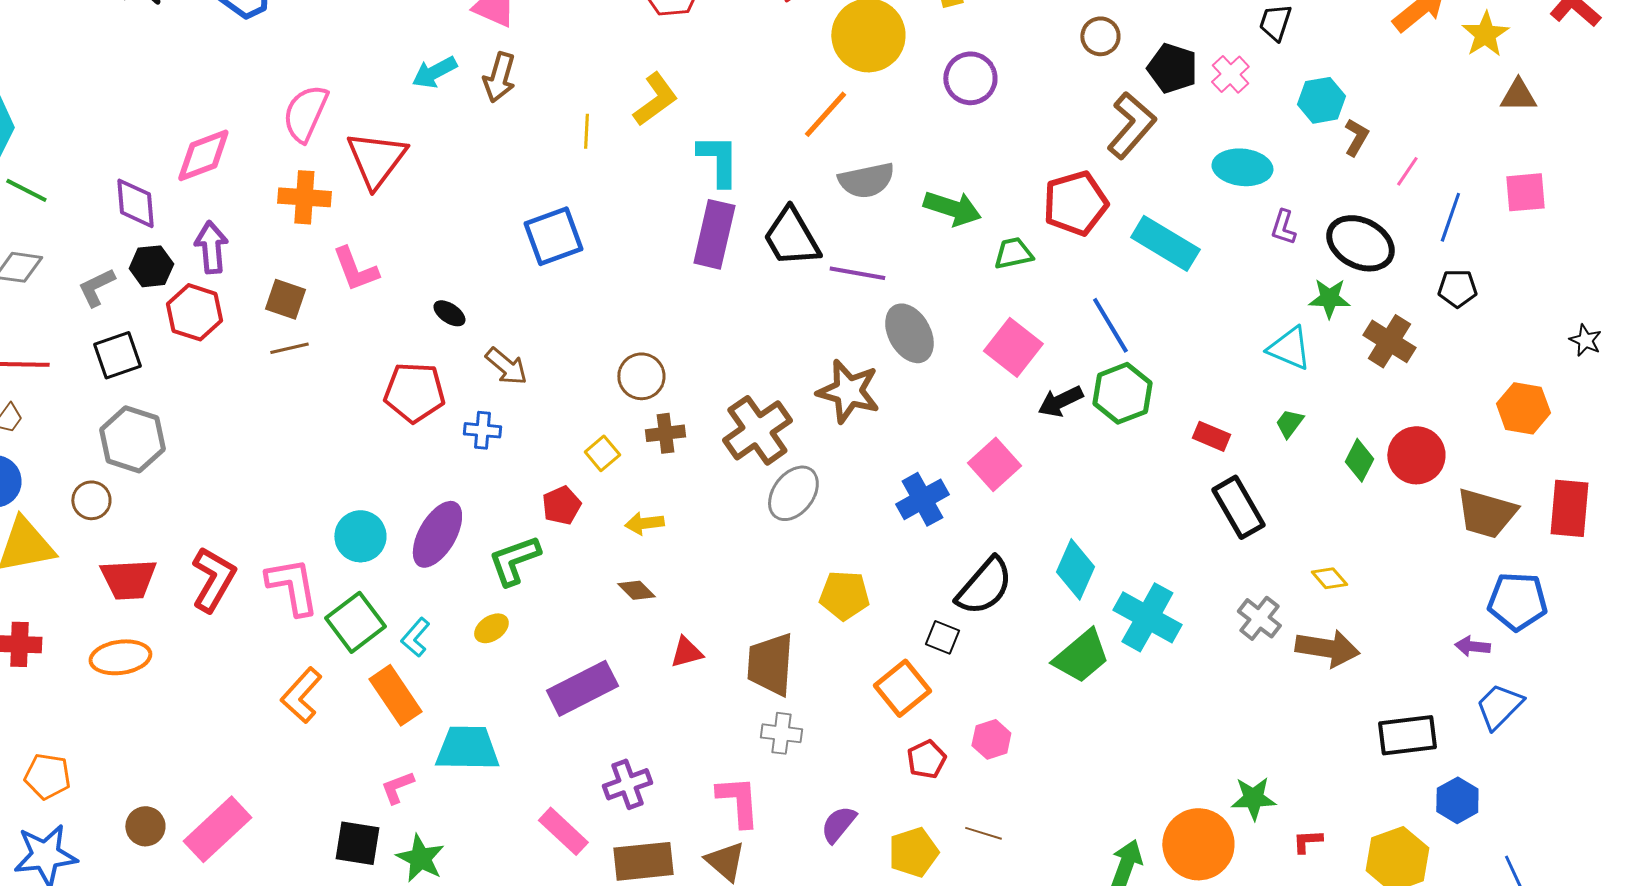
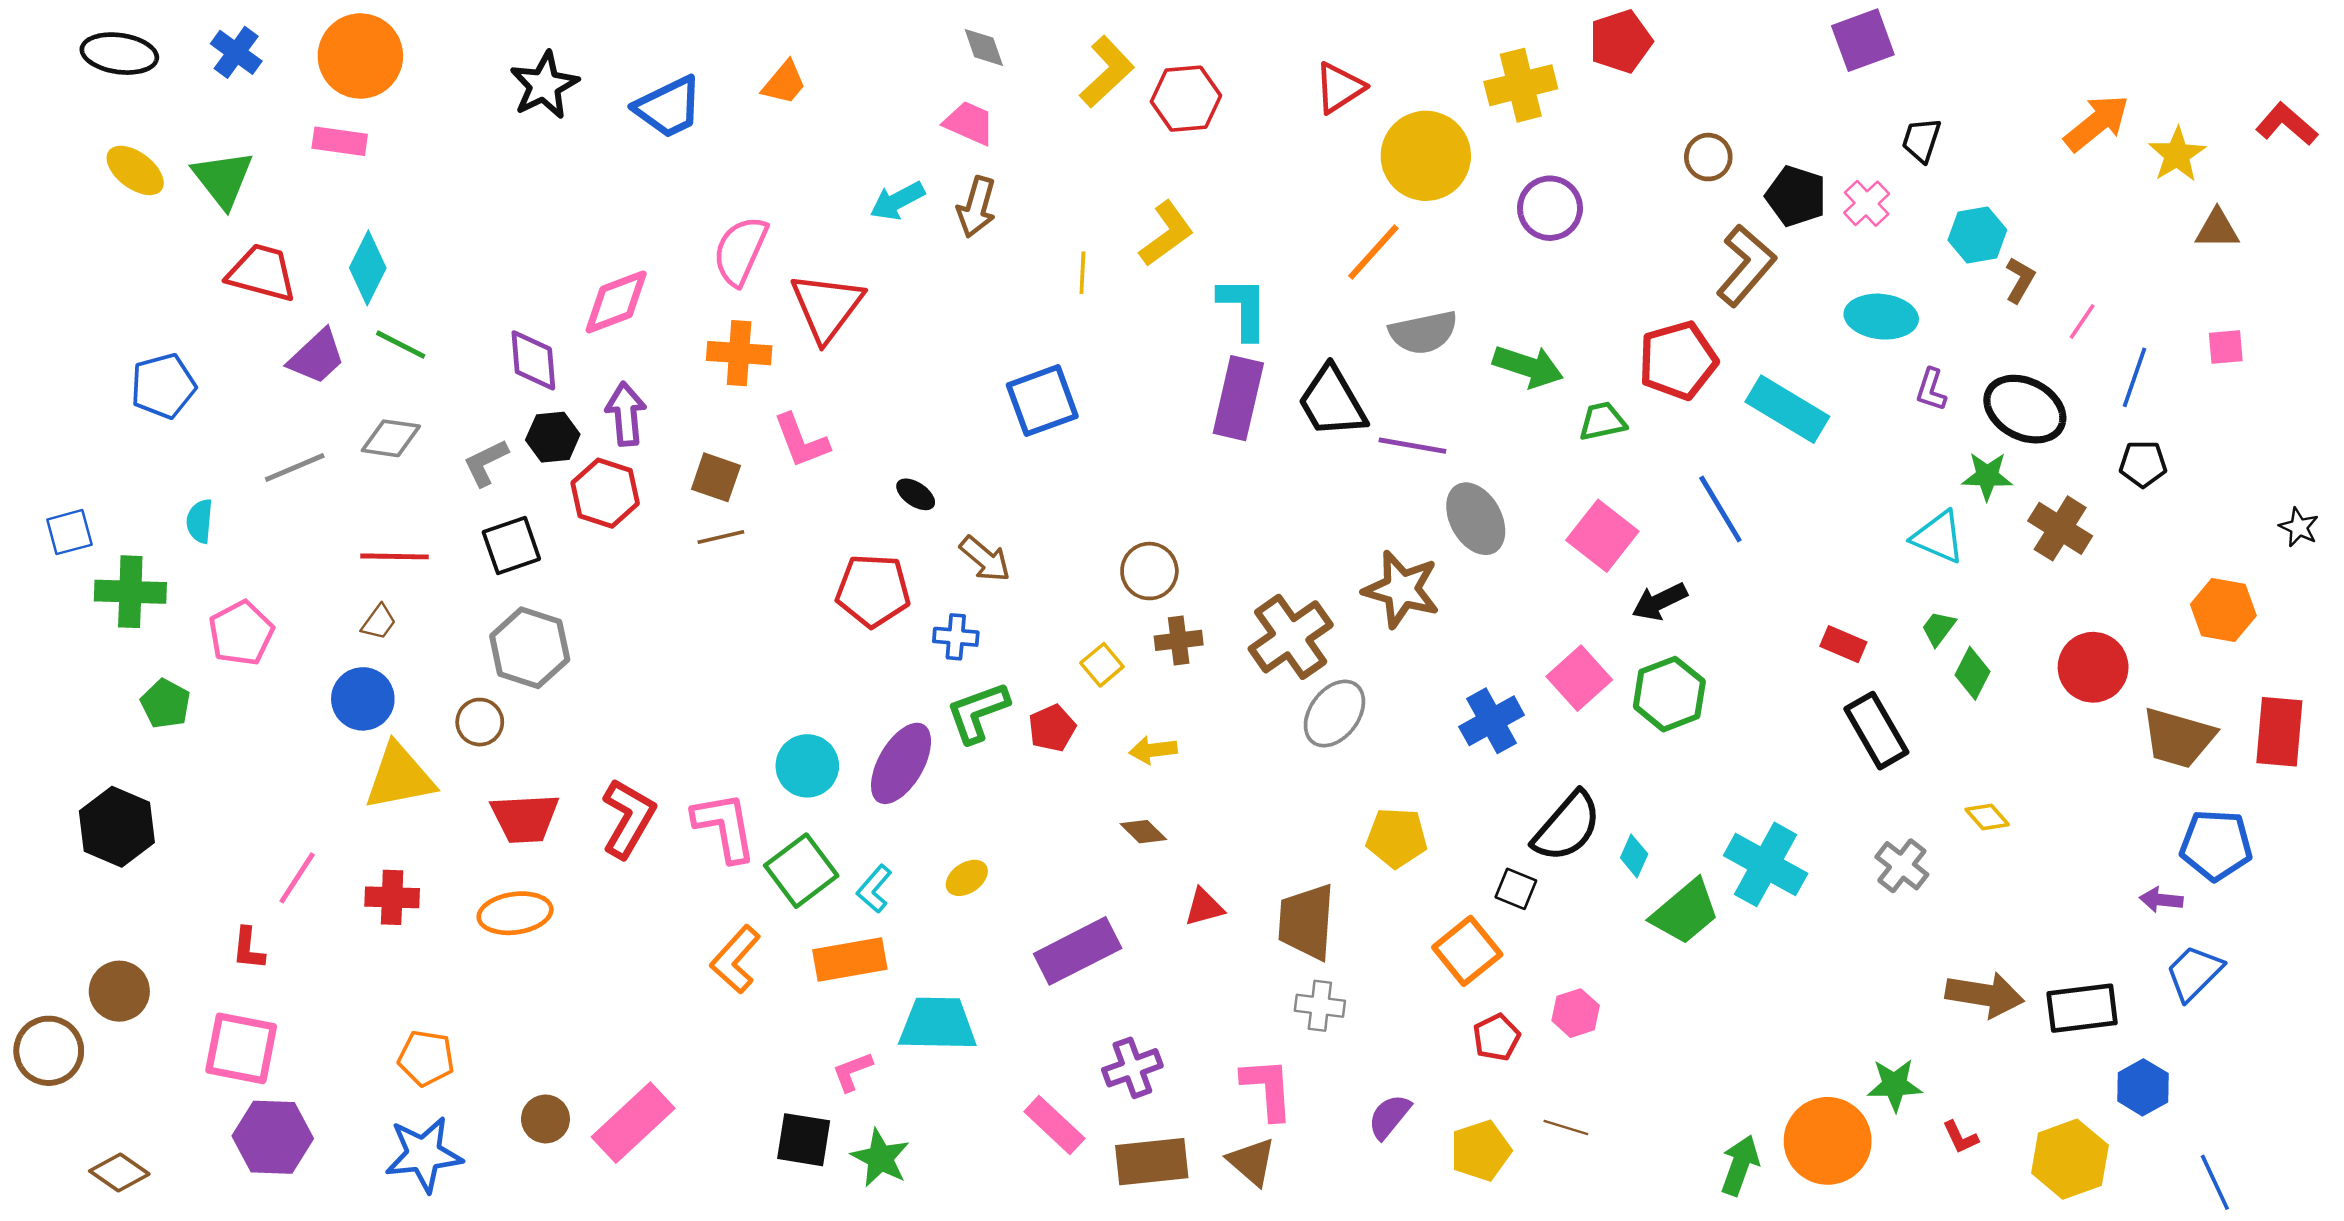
pink square: (1525, 192) -> (2226, 347), size x0.7
green hexagon: (1122, 393) -> (1669, 694), moved
green diamond: (1359, 460) -> (1973, 673), moved
green L-shape: (514, 560) -> (978, 712), moved
cyan diamond: (1075, 569) -> (1634, 856), moved, size x0.6
brown arrow: (1327, 648) -> (1985, 995), moved
orange rectangle: (395, 695) -> (850, 959), turned -66
red L-shape: (1307, 841) -> (1960, 1137), turned -112

